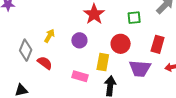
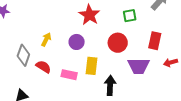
yellow rectangle: (103, 62) -> (91, 66), moved
pink rectangle: (80, 76) -> (69, 75), moved

